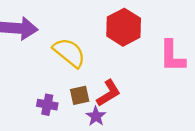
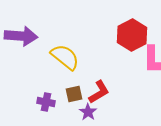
red hexagon: (124, 27) -> (132, 35), moved

